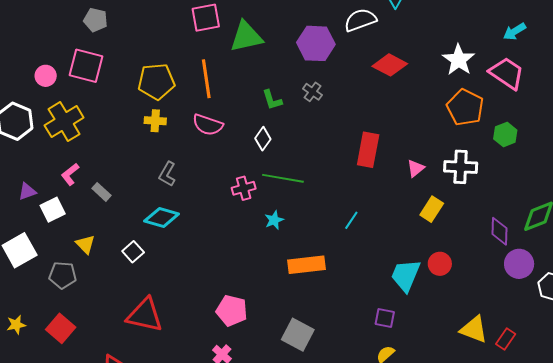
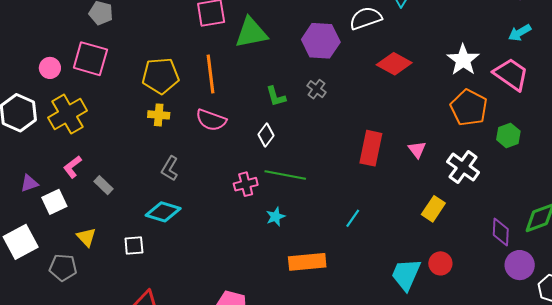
white cross: (461, 167) -> (463, 167), turned 32
pink triangle: (416, 168) -> (417, 150), moved, turned -30
white square: (133, 252) -> (134, 246), turned 35

